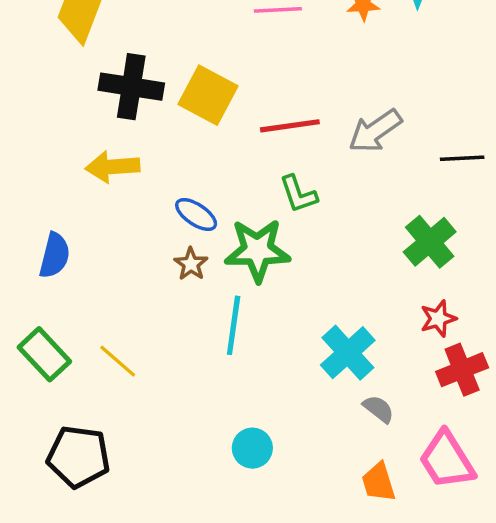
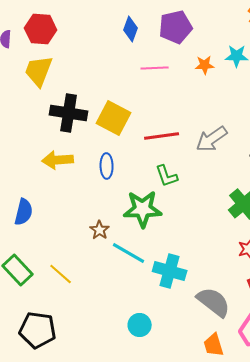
blue ellipse: (196, 215) -> (107, 166), moved, turned 55
brown star: (191, 264) -> (100, 230), moved
cyan line: (234, 325) -> (129, 253), turned -68
cyan cross: (348, 353) -> (170, 271), moved, turned -32
gray semicircle: (379, 409) -> (214, 302), size x1.8

